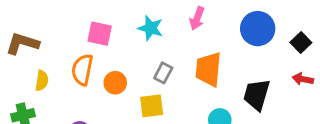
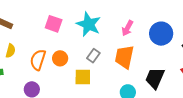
pink arrow: (197, 18) -> (127, 28), moved
cyan star: (151, 28) -> (89, 24), size x1.4
orange semicircle: (82, 70) -> (38, 60), moved

